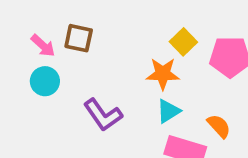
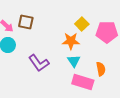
cyan triangle: (168, 111) -> (74, 61), turned -32
orange semicircle: (219, 126) -> (101, 69), turned 32

